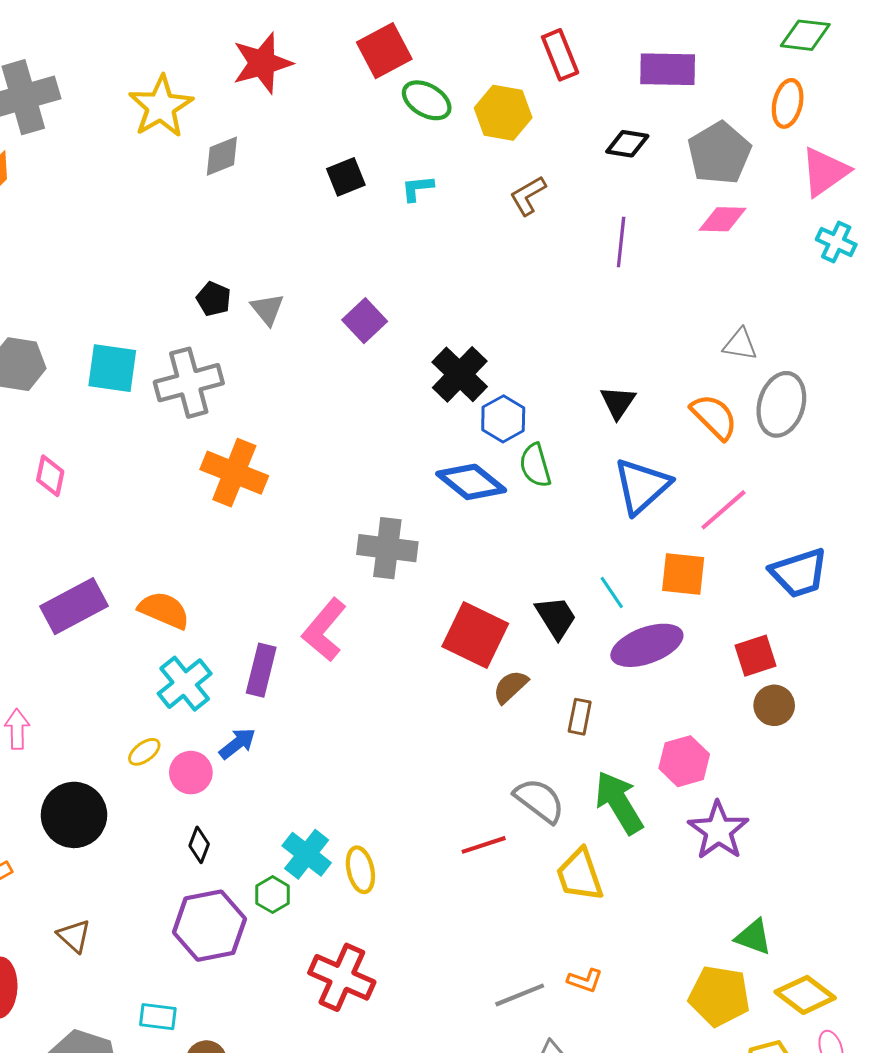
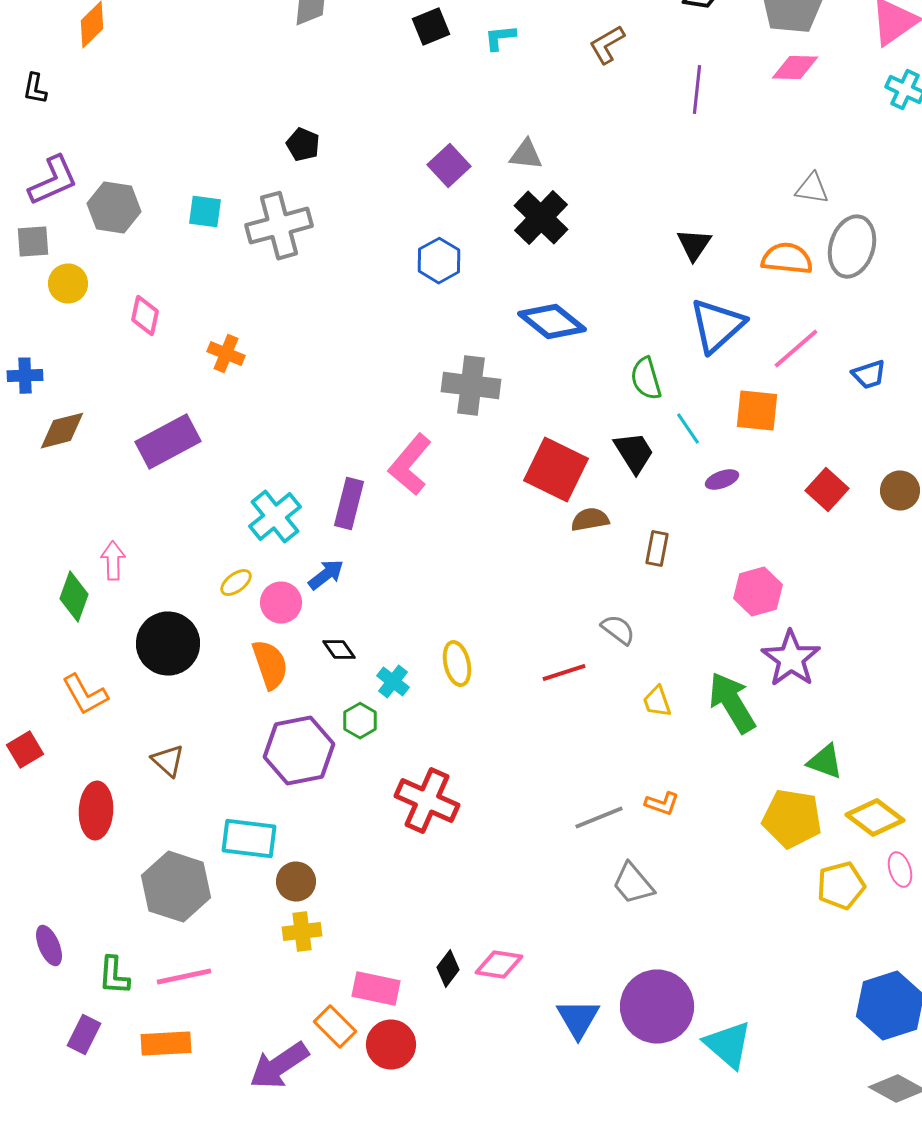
gray triangle: (267, 309) -> (526, 155), moved, turned -45
cyan square: (112, 368) -> (205, 212), size x0.7
orange semicircle: (714, 417) -> (787, 259), turned -39
blue hexagon: (503, 419) -> (439, 261), moved
green semicircle: (535, 465) -> (646, 379), moved
orange cross: (234, 473) -> (226, 354), moved, size x0.6
blue trapezoid: (799, 573) -> (869, 375), moved, size x0.6
orange semicircle: (164, 610) -> (270, 665), moved, turned 48
purple ellipse: (647, 645) -> (722, 480), size x0.5
red square: (756, 656) -> (827, 490), turned -30
brown semicircle: (510, 687) -> (590, 520), turned 33
brown circle: (774, 705) -> (900, 491), moved
gray semicircle: (539, 800) -> (618, 630), size x0.7
green arrow: (619, 803) -> (732, 703), moved
black diamond: (199, 845) -> (339, 650), moved, turned -56
cyan cross: (307, 854) -> (393, 682), size x0.7
yellow ellipse: (360, 870) -> (457, 664), moved
yellow trapezoid: (580, 875) -> (657, 702), size x0.6
cyan rectangle: (158, 1017) -> (249, 839), size x1.5

